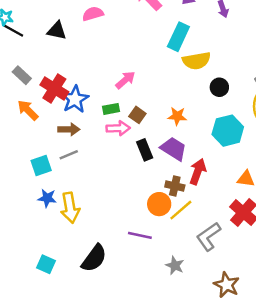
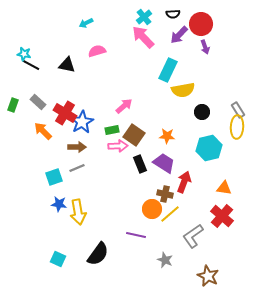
brown square: (137, 115) -> (134, 135), size x1.5

